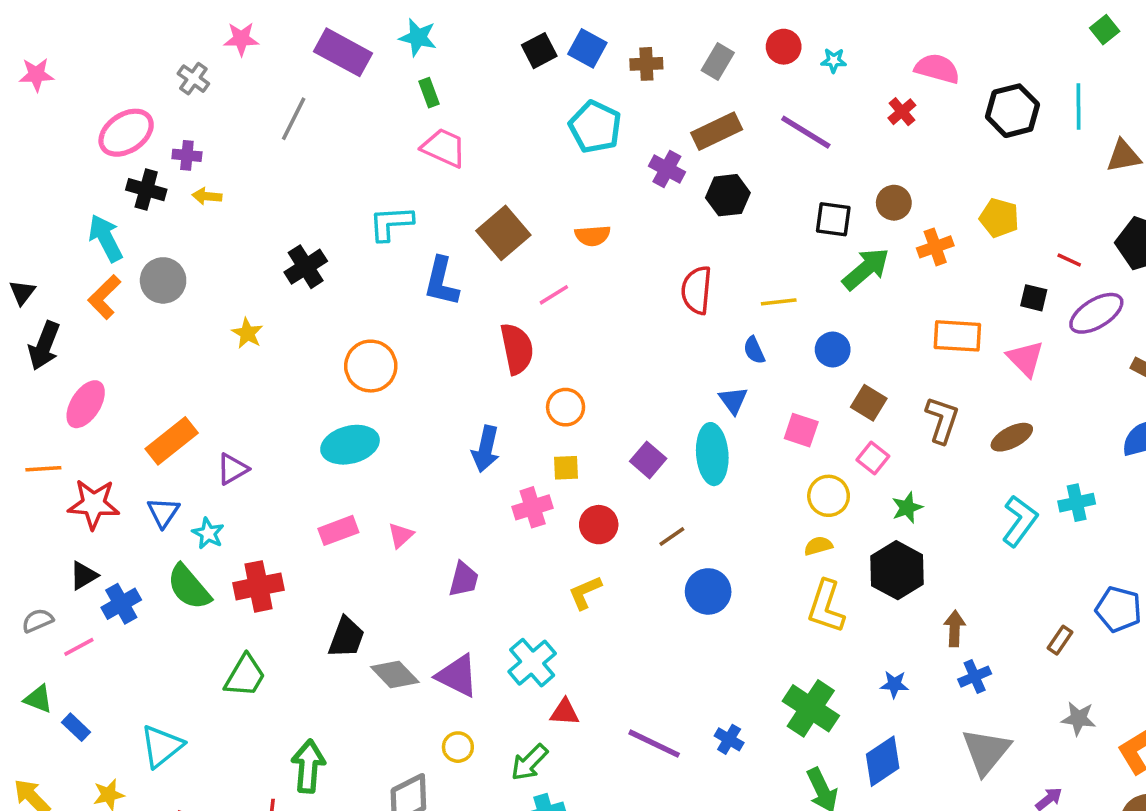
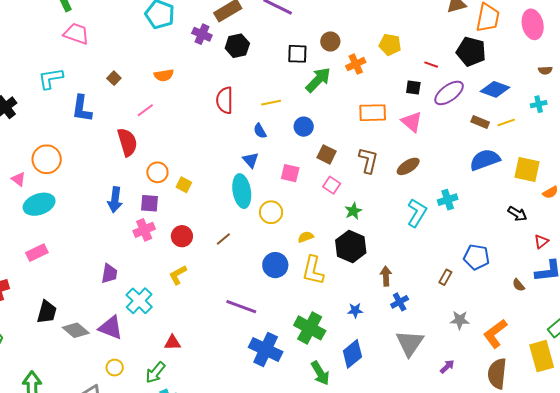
brown square: (503, 233) -> (114, 78), size x0.5
purple square: (648, 460) -> (150, 203), moved, turned -30
yellow square: (566, 468) -> (184, 185), moved, turned 35
yellow circle: (829, 496) -> (271, 212), moved
pink triangle: (401, 535) -> (18, 179), moved, turned -35
blue circle: (708, 591) -> (275, 265), moved
cyan cross: (532, 663) -> (139, 301), moved
blue cross: (729, 739) -> (266, 349), size x2.0
purple line: (654, 744) -> (241, 307), moved

